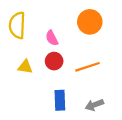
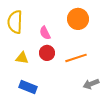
blue rectangle: (60, 100) -> (28, 87), moved, turned -66
gray arrow: (94, 105) -> (91, 84), moved

